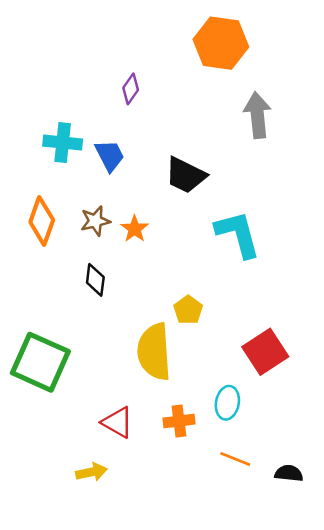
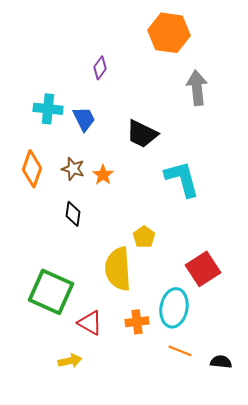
brown star: (95, 221) -> (73, 169), turned 30
green square: (40, 362) -> (51, 292), moved
cyan ellipse: (227, 403) -> (174, 308), size x1.5

